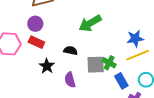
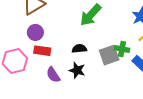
black star: (47, 66) -> (77, 70), moved
purple semicircle: (70, 80) -> (53, 75), moved

